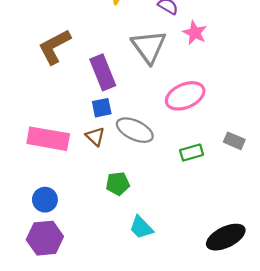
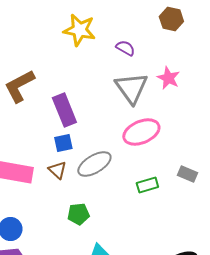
pink star: (195, 33) -> (168, 78), moved
gray triangle: (149, 47) -> (131, 88), moved
gray ellipse: (135, 130) -> (94, 164), turned -56

